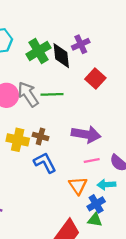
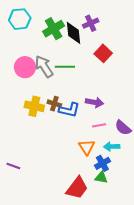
purple arrow: (86, 134) -> (94, 102), size x0.7
blue L-shape: (45, 163) -> (69, 110), moved, turned 130

